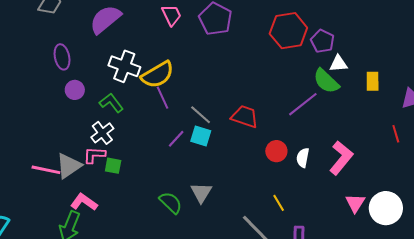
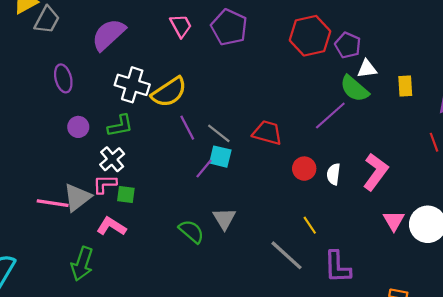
purple circle: (75, 90) -> (78, 127), moved
purple line: (163, 98) -> (187, 128), moved
green L-shape: (111, 103) -> (120, 126), turned 120
purple line: (176, 139) -> (204, 169), moved
pink L-shape: (84, 202) -> (111, 226), moved

